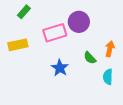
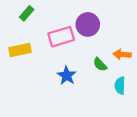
orange arrow: (110, 49) -> (122, 54), turned -98

